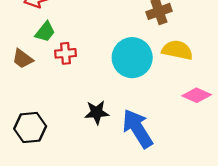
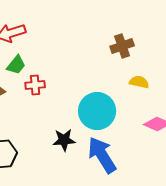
yellow semicircle: (177, 50) -> (139, 82), size x0.7
cyan circle: (132, 58) -> (97, 111), moved

